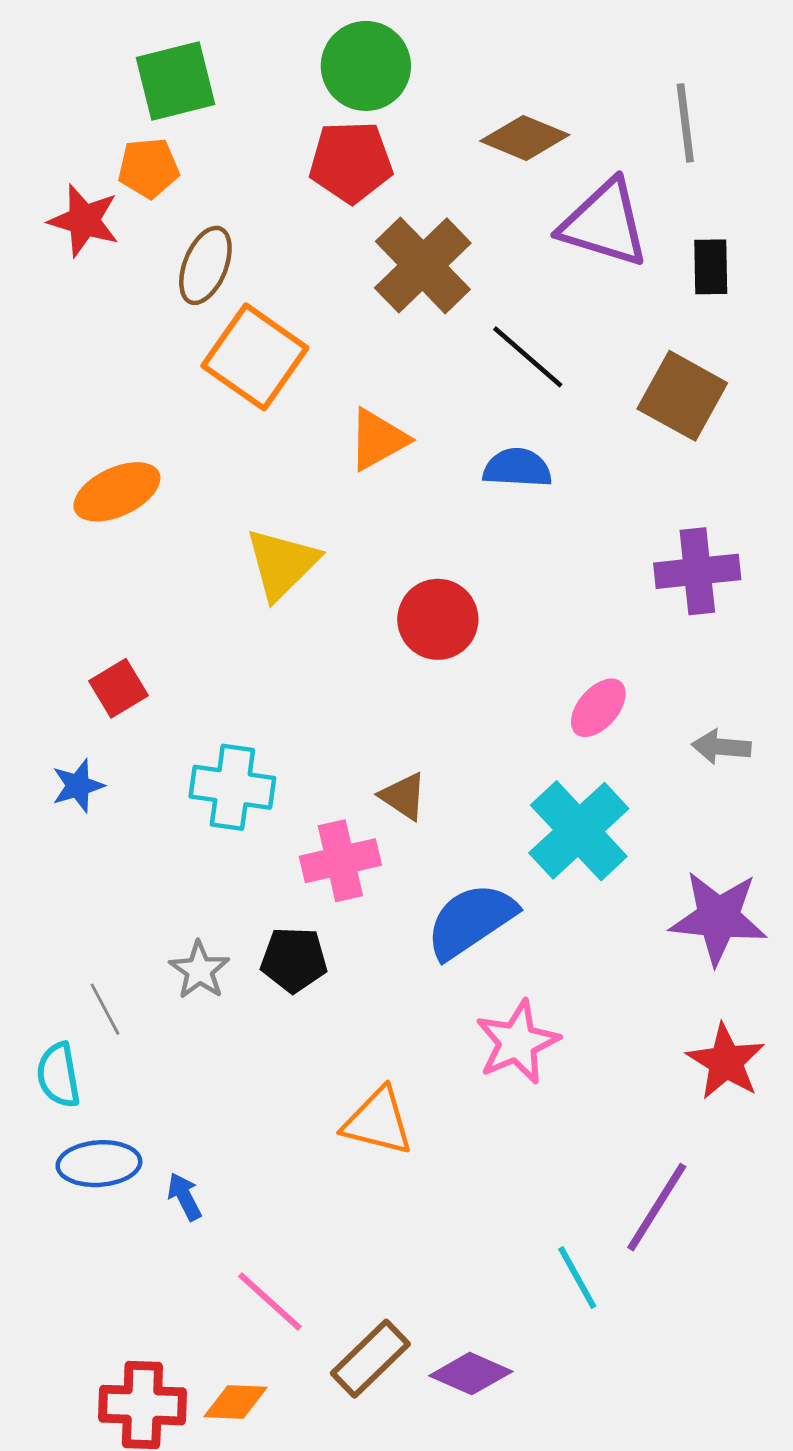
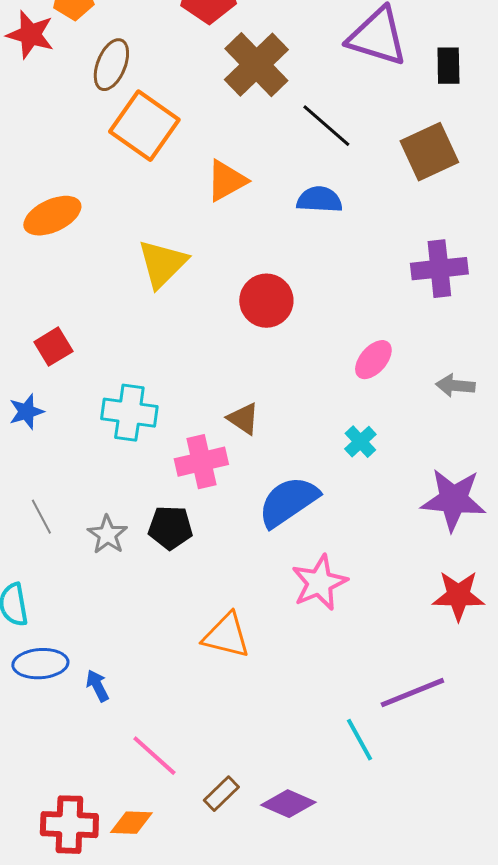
brown square: (682, 396) -> (429, 152), turned 36
cyan cross: (579, 831) -> (360, 442), size x0.5
gray line: (105, 1009) -> (41, 517), moved
red star: (726, 1062) -> (458, 596), turned -30
purple line: (657, 1207) -> (412, 693), turned 36
brown rectangle: (370, 1359) -> (221, 794), size x0.7

